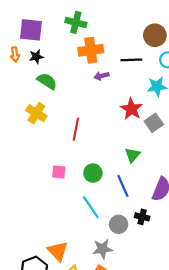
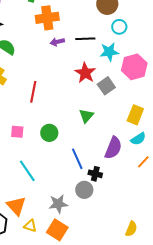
black line: (131, 60) -> (85, 39), moved
blue line: (123, 186) -> (77, 159), moved
cyan line: (91, 207) -> (27, 171), moved
gray circle: (119, 224) -> (84, 190), moved

